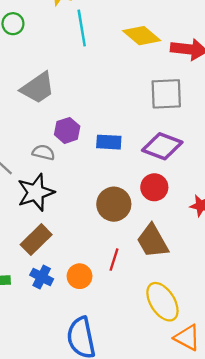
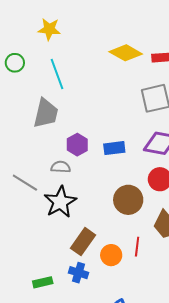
cyan line: (82, 28) -> (57, 74), moved
gray trapezoid: (38, 88) -> (46, 113), turned -32
brown rectangle: (36, 240) -> (83, 242), moved
orange circle: (80, 276) -> (111, 255), moved

